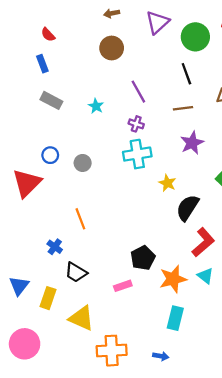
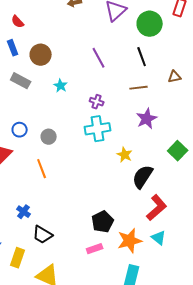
brown circle: (112, 48) -> (41, 55), moved
purple line: (138, 92) -> (99, 58), moved
orange line: (80, 219) -> (42, 169), moved
pink rectangle: (123, 286) -> (95, 249), moved

